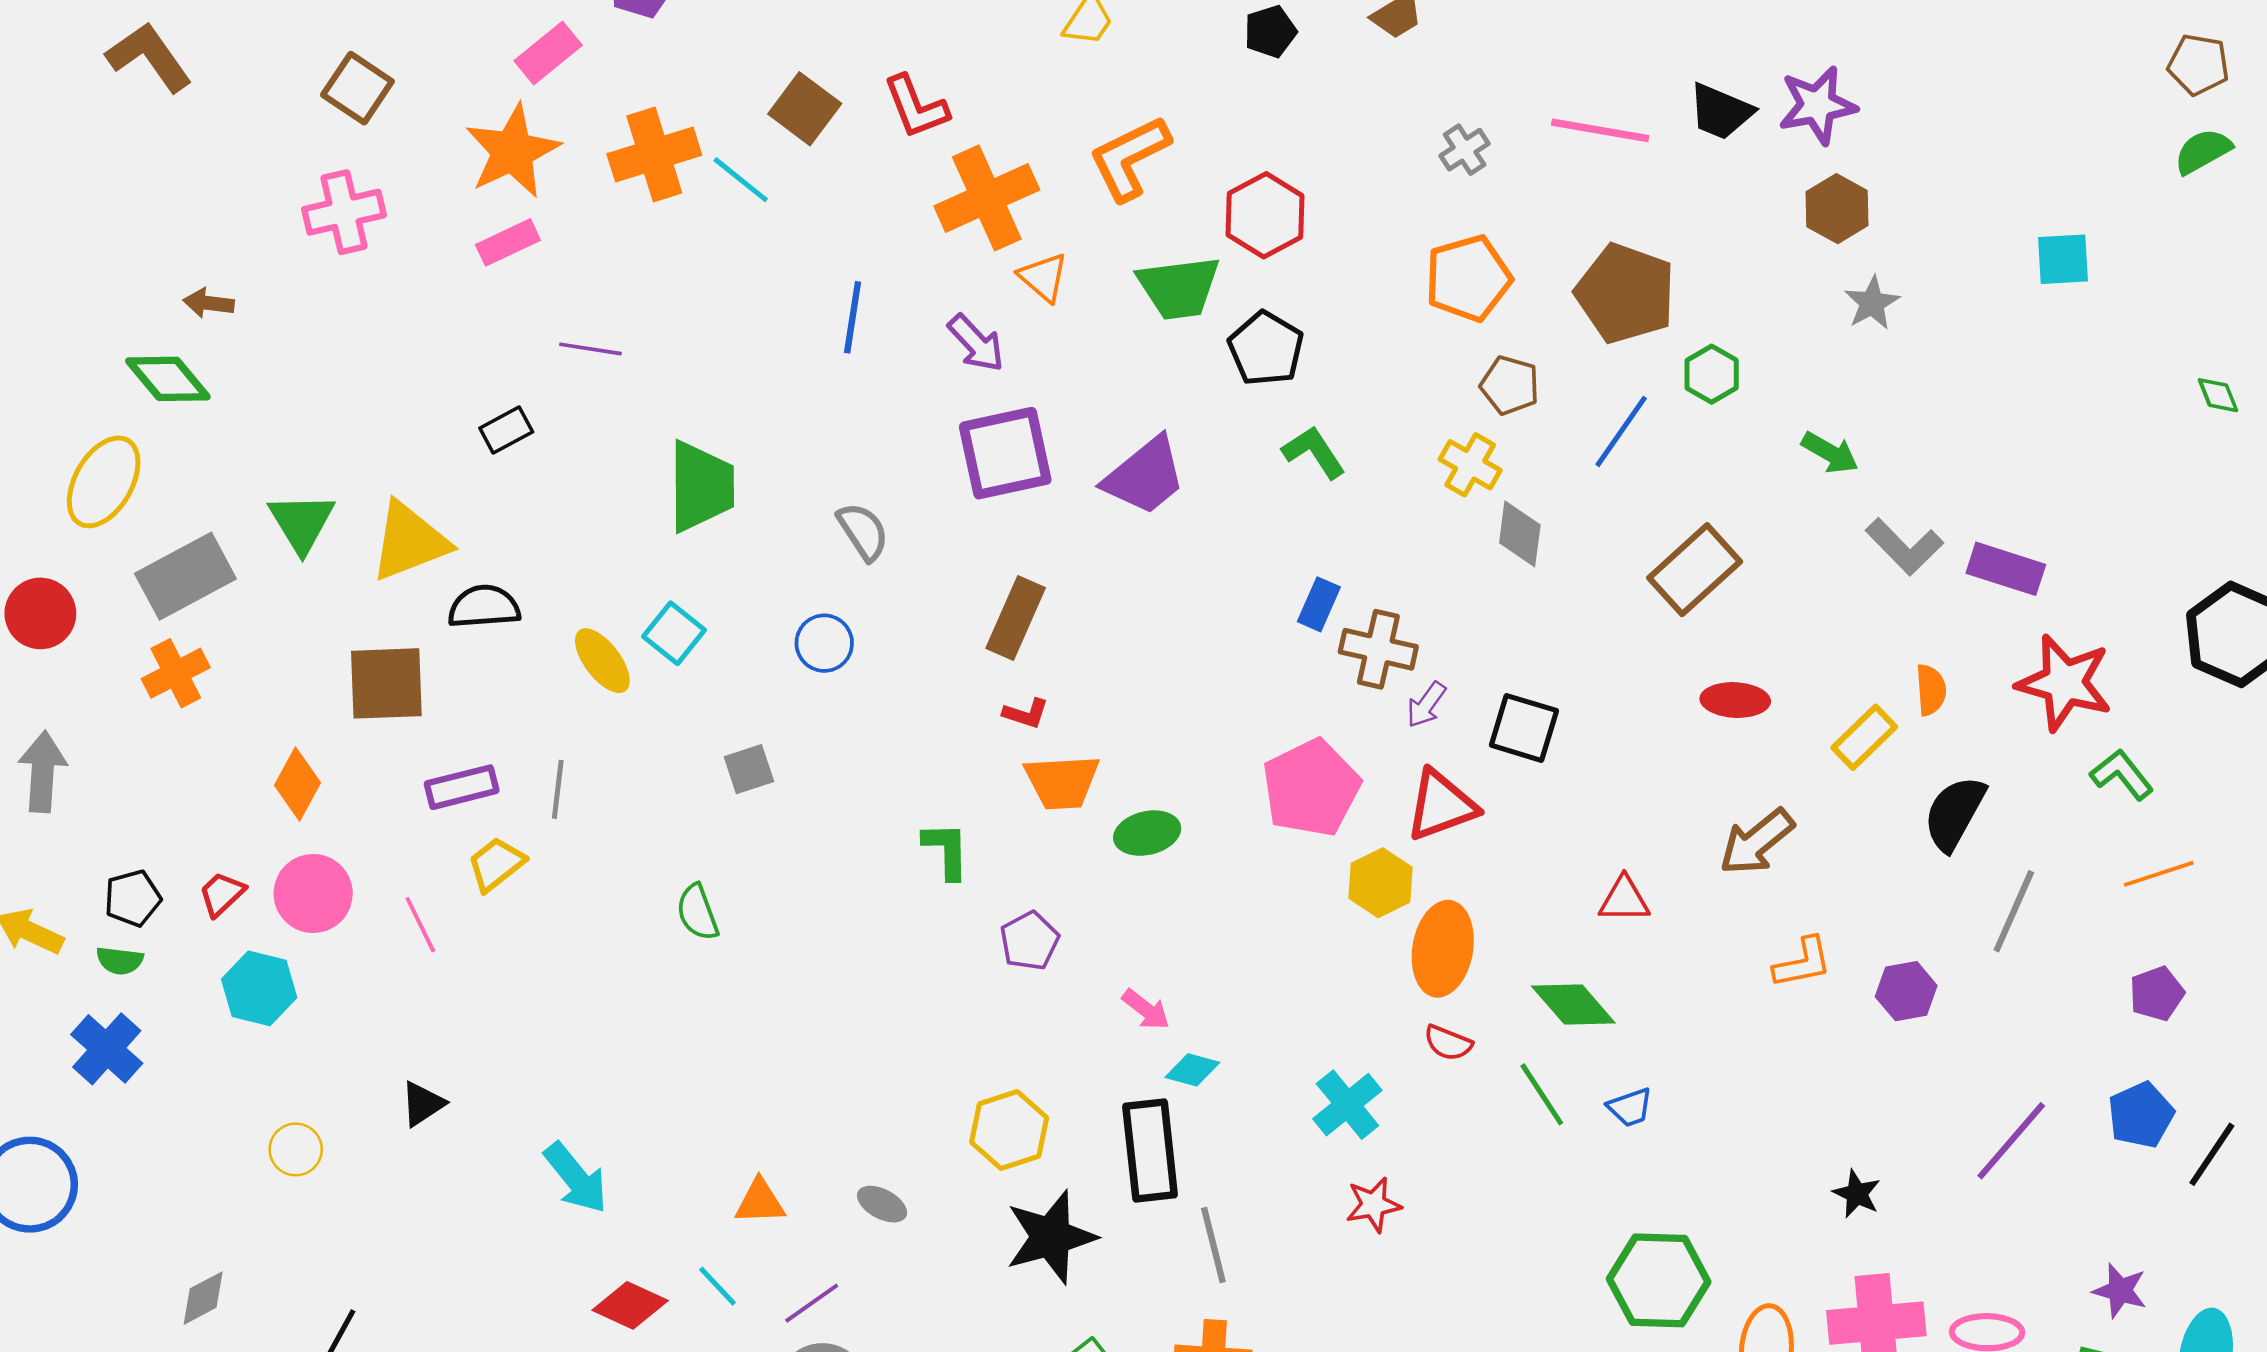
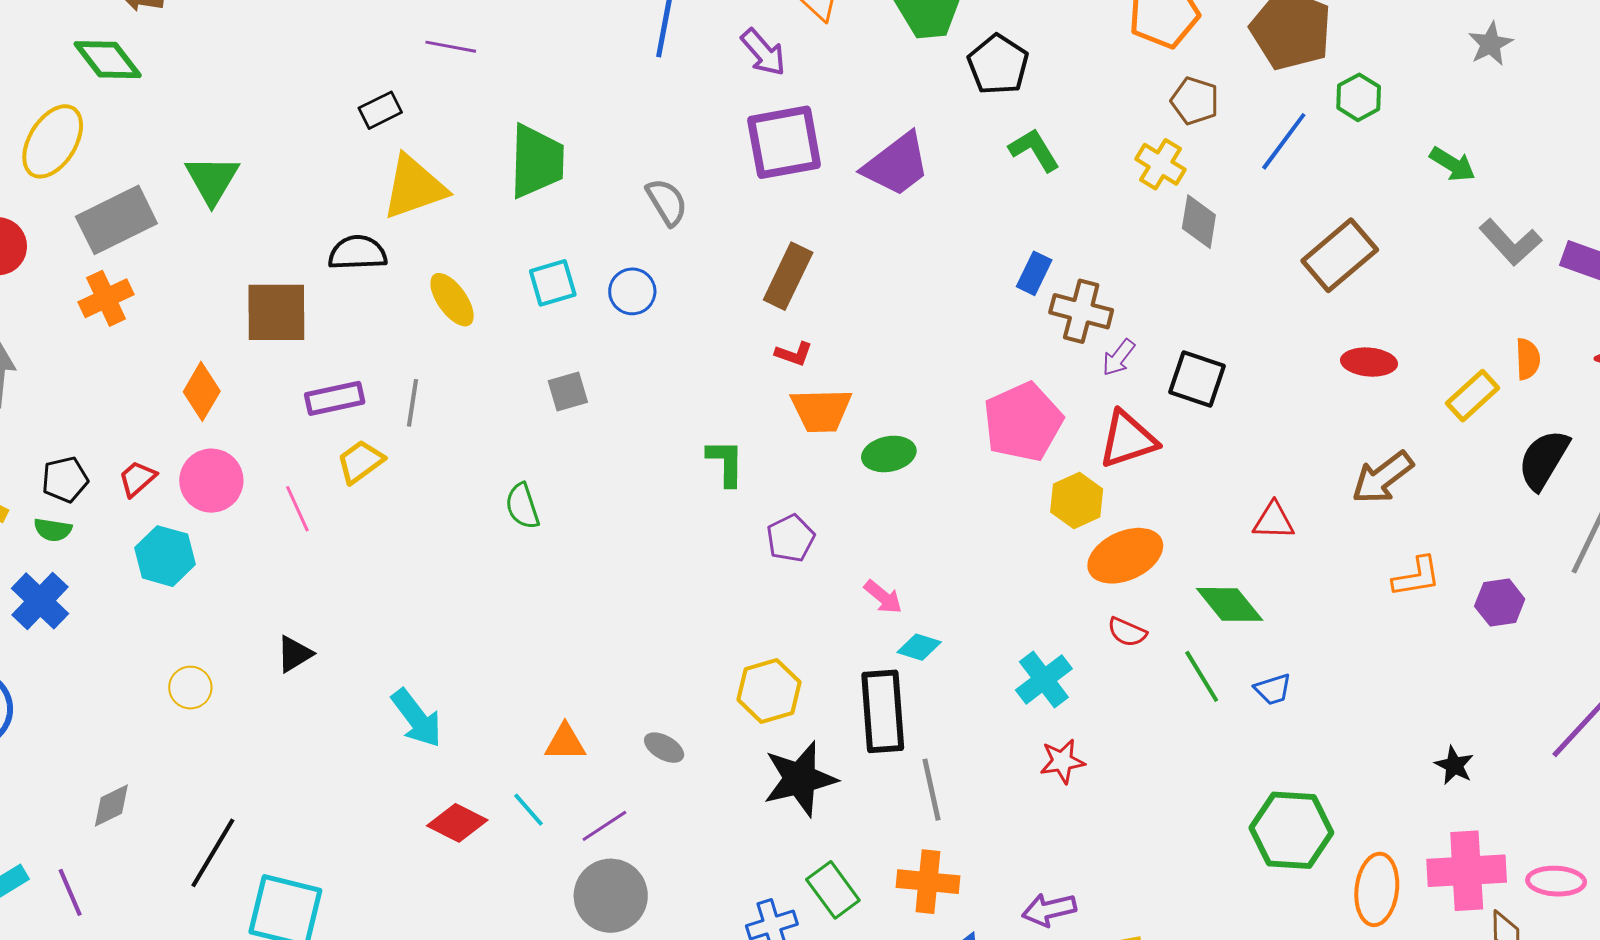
yellow triangle: (409, 541) -> (414, 187), moved
cyan square: (674, 633) -> (553, 283), moved, turned 33
orange ellipse: (1443, 949) -> (1125, 556), turned 54

